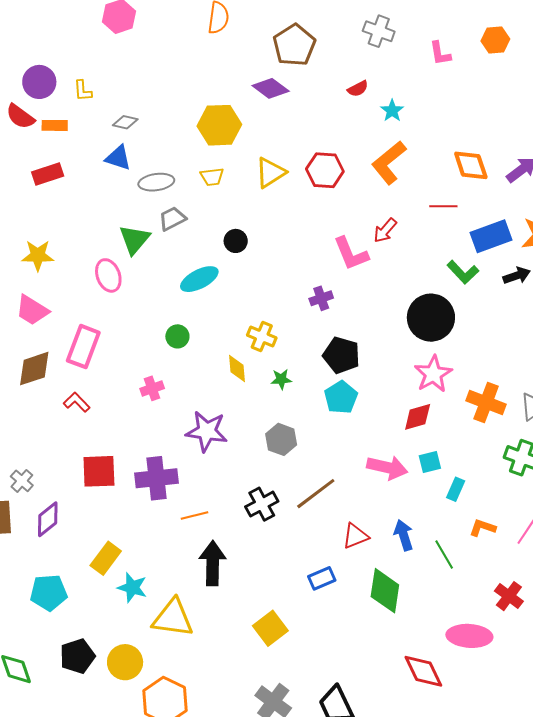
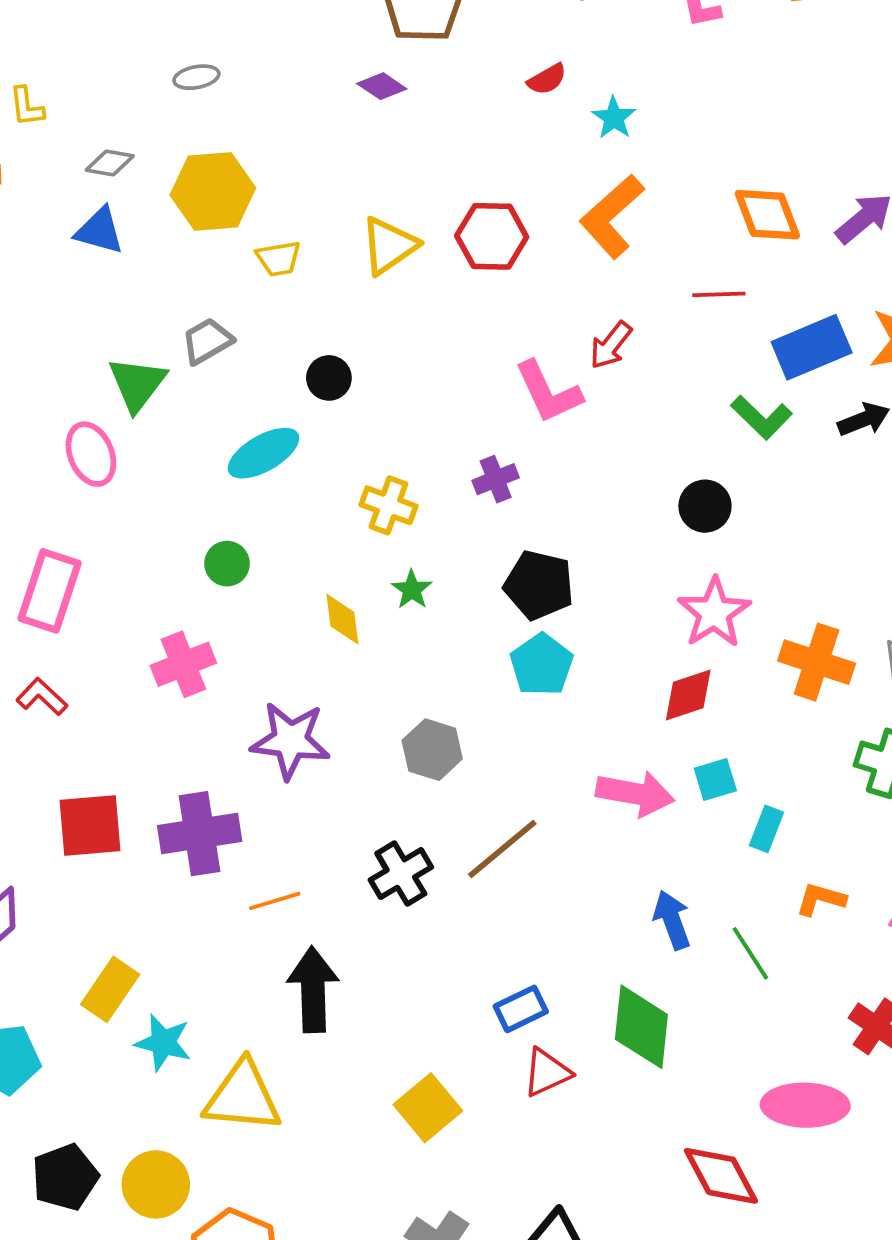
purple diamond: (271, 88) -> (382, 86), size x0.7
yellow hexagon: (219, 125) -> (213, 192), moved
gray ellipse: (156, 182) -> (196, 77), moved, size x0.7
black circle: (431, 318) -> (705, 506), size x0.6
yellow cross: (262, 336) -> (388, 505), moved
green star: (281, 379) -> (412, 590), moved, turned -30
pink cross: (152, 388) -> (183, 664), size x1.4
red triangle: (355, 536) -> (547, 1072), moved

